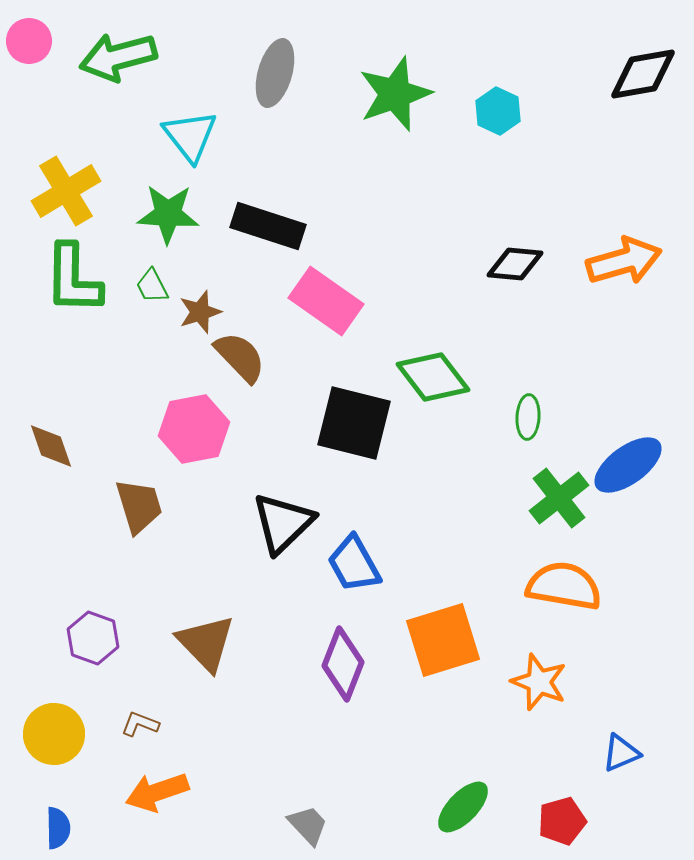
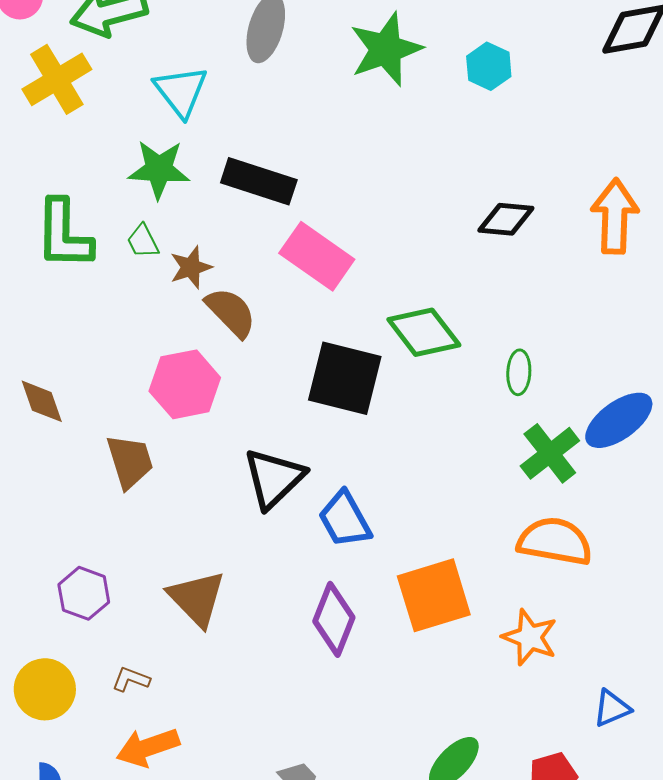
yellow cross: (66, 191) -> (57, 79), moved
orange arrow: (624, 261) -> (615, 216), turned -72

